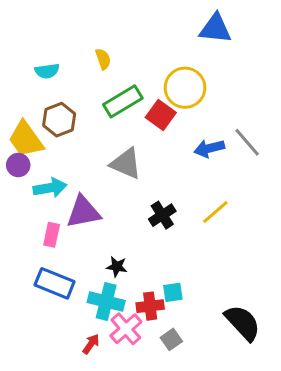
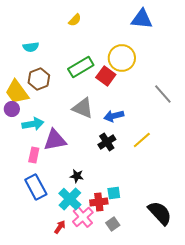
yellow semicircle: (103, 59) -> (75, 20), moved, turned 64
blue arrow: (209, 148) -> (114, 116), moved
blue rectangle: (55, 283) -> (36, 187), turned 40
cyan cross: (106, 301) -> (70, 199), turned 30

